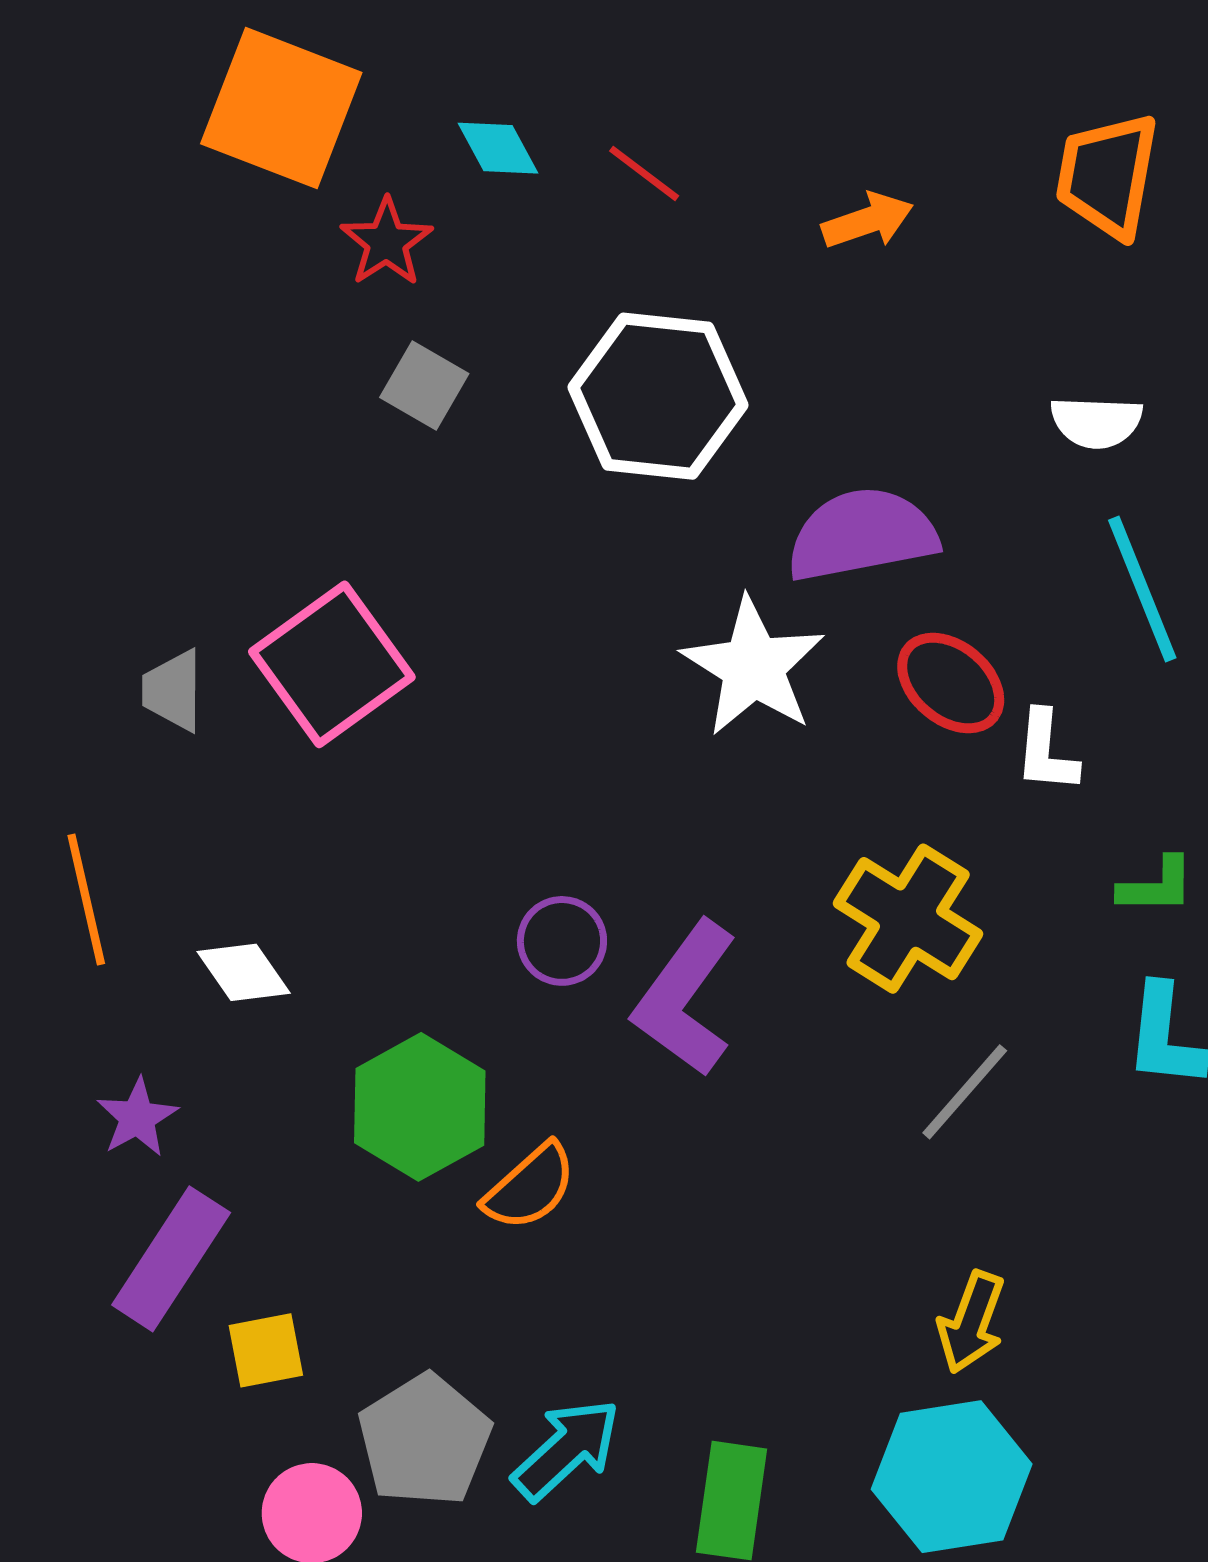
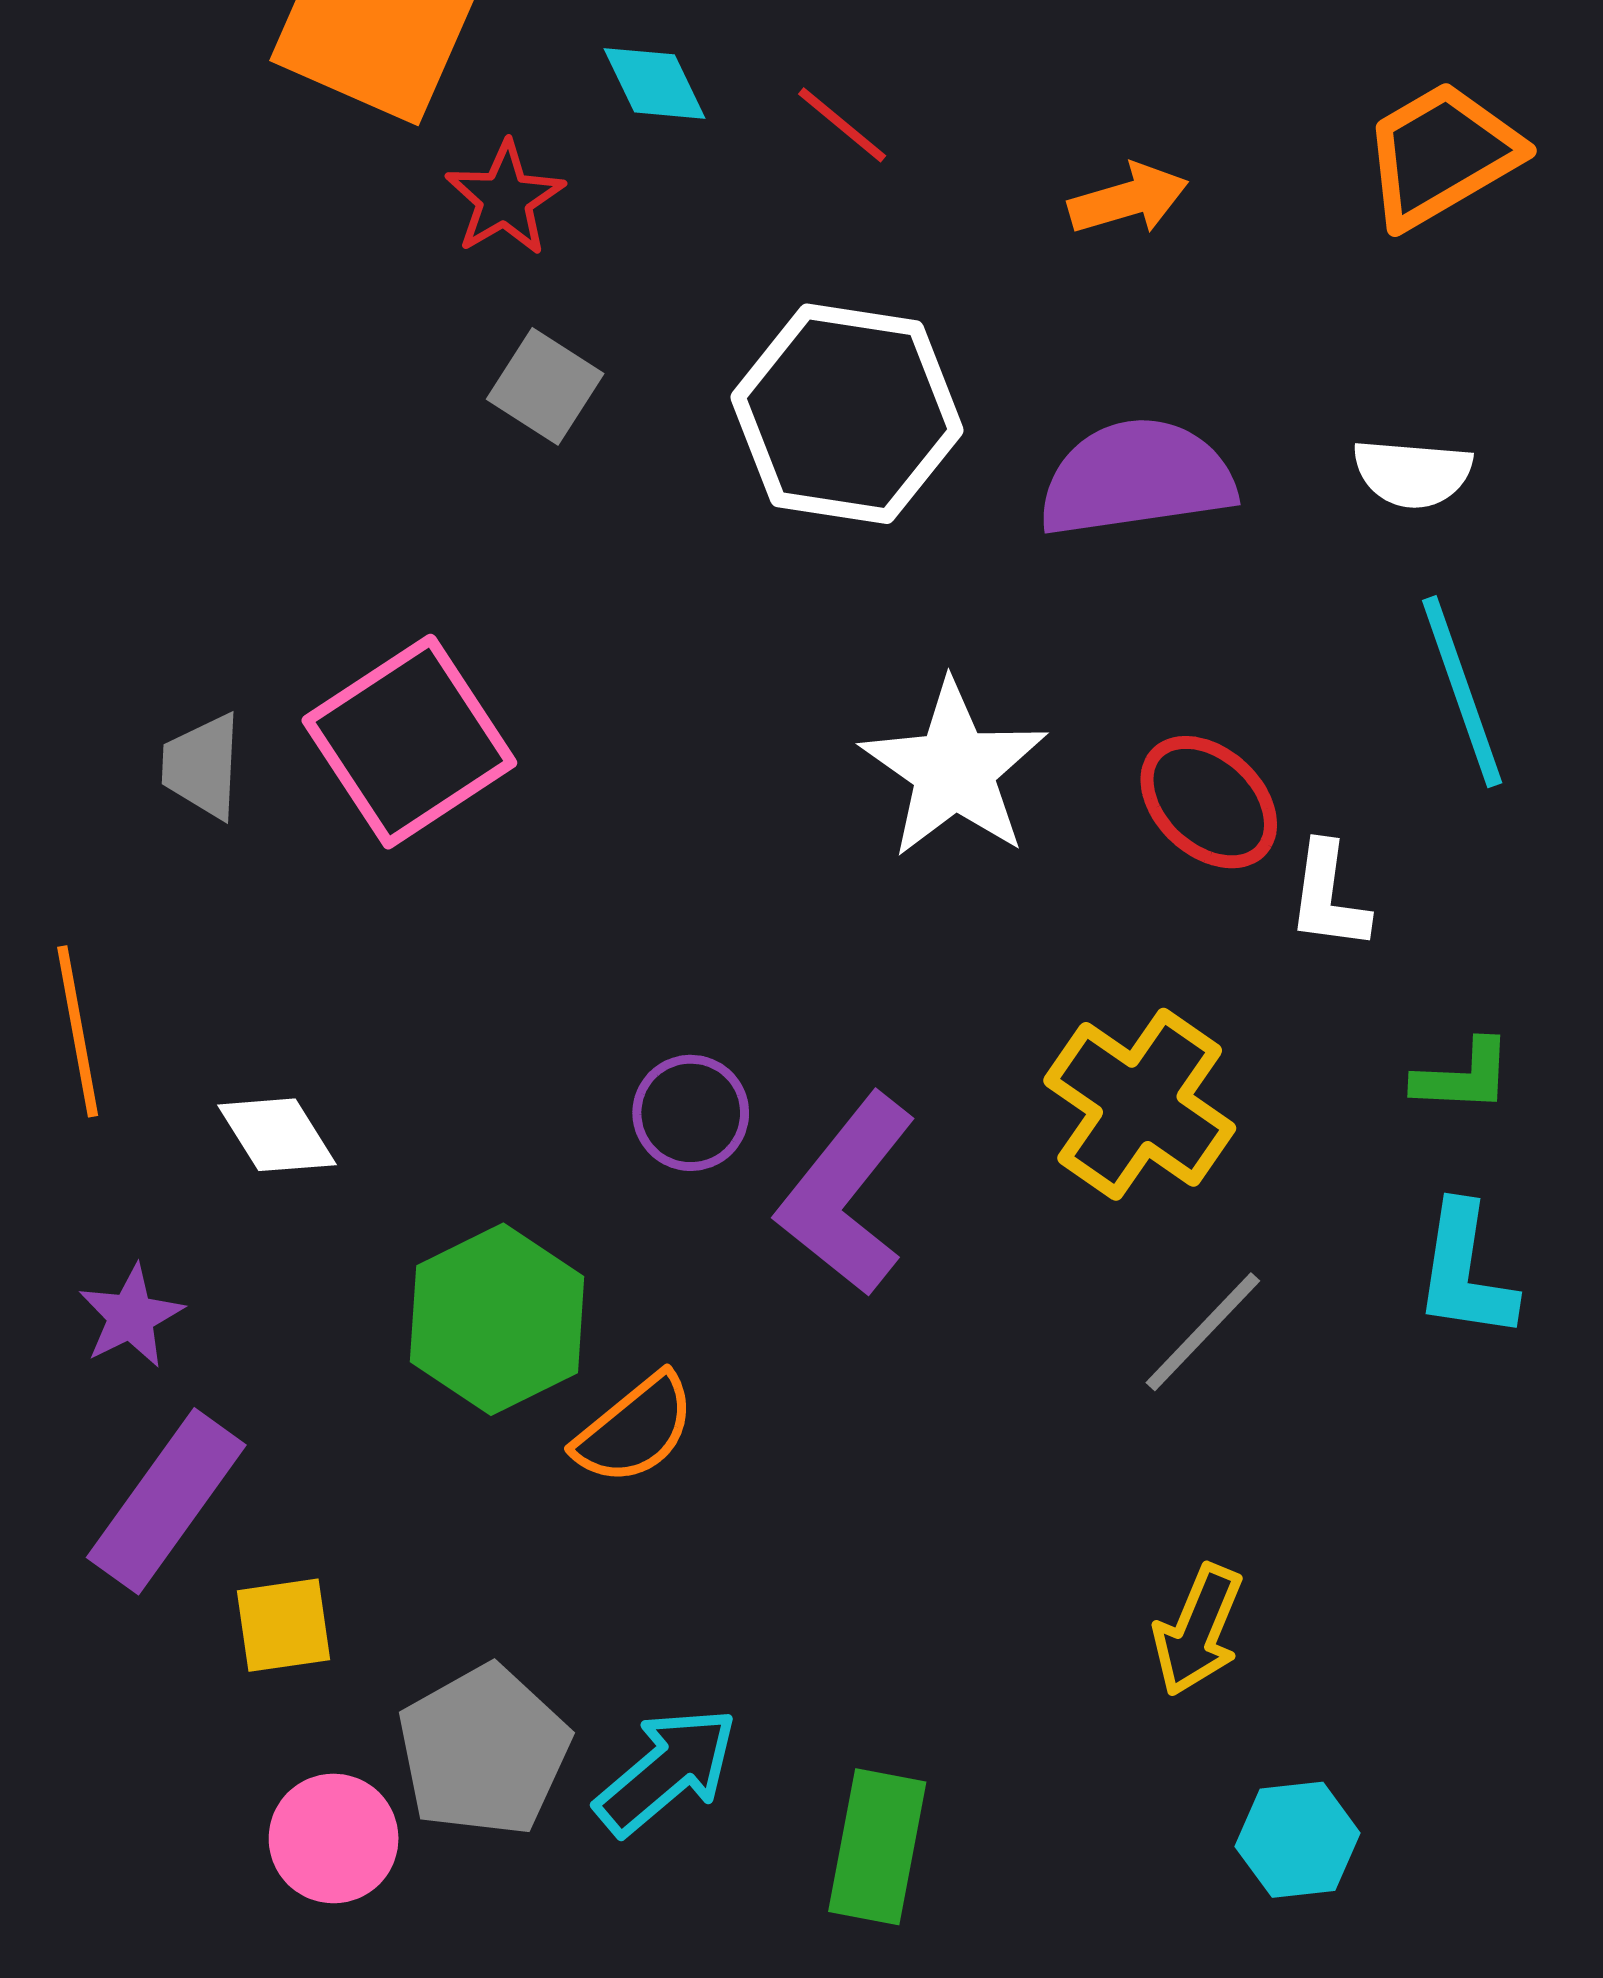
orange trapezoid: (1107, 175) -> (1441, 155), turned 47
purple semicircle: (862, 535) -> (1137, 478), moved
cyan hexagon: (952, 1477) -> (1298, 1840), moved, size x0.6

